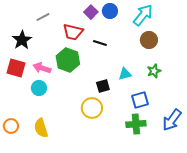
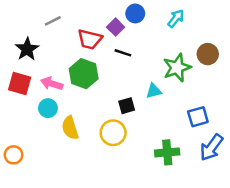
purple square: (91, 12) -> (116, 27), moved
cyan arrow: (143, 15) -> (176, 18), size x0.7
brown circle: (149, 40) -> (208, 54), moved
green star: (154, 71) -> (177, 68), moved, size x1.6
blue square: (140, 100) -> (198, 117), moved
yellow semicircle: (41, 128) -> (70, 128), moved

